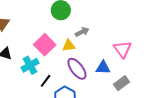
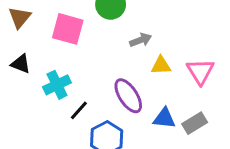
pink square: (45, 45) -> (68, 29), moved, turned -35
yellow triangle: (69, 45) -> (161, 65), moved
blue triangle: (103, 68) -> (164, 118), moved

